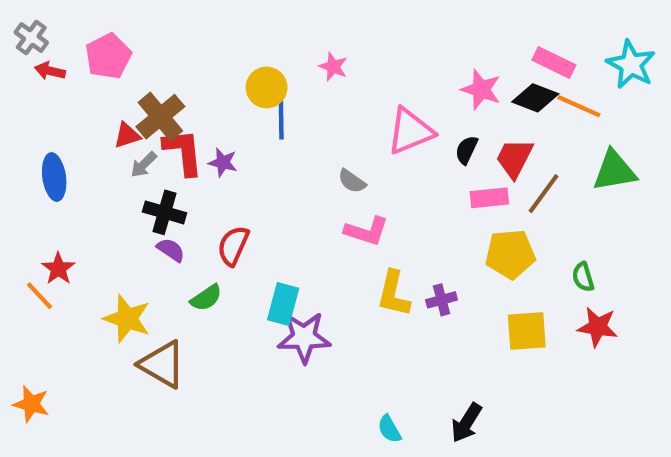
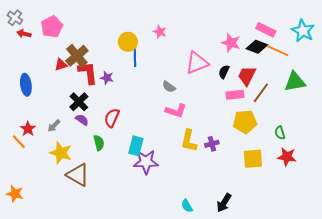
gray arrow: (144, 165) -> (54, 126), moved
black cross: (165, 212) -> (79, 102), turned 30
green semicircle: (206, 298) -> (99, 143), turned -70

